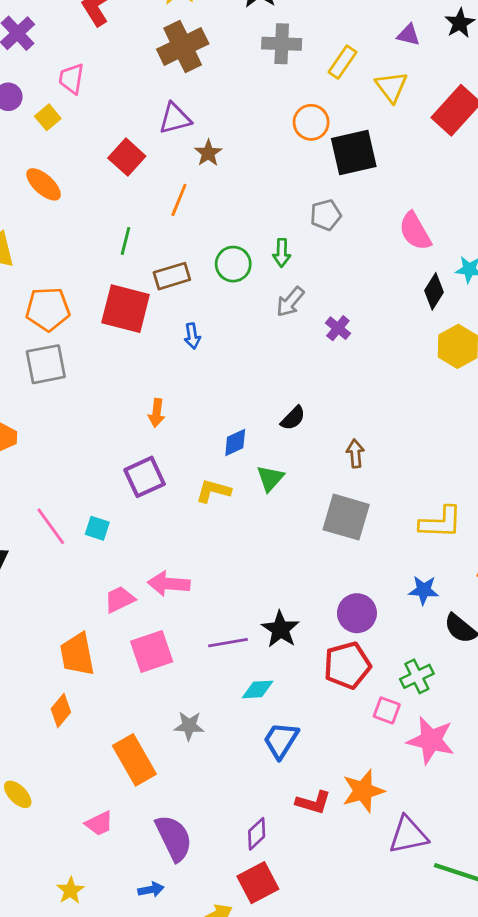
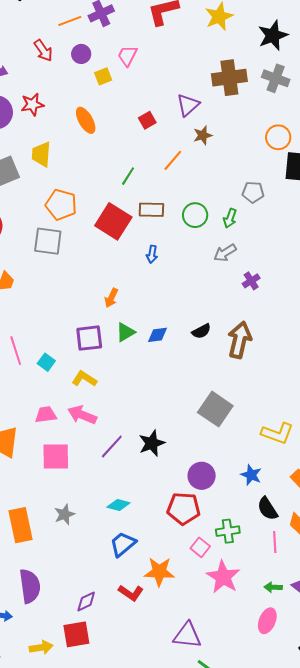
brown cross: (183, 46) -> (229, 78), moved
purple triangle: (175, 118) -> (188, 105), turned -45
red square: (127, 157) -> (147, 120), size x0.7
gray pentagon: (326, 215) -> (253, 192), moved
brown arrow: (355, 453) -> (240, 340), moved, size x1.8
green triangle: (270, 478) -> (125, 332), moved
yellow L-shape: (213, 491) -> (84, 379), moved
black star: (280, 629) -> (152, 443), moved
purple line: (228, 643) -> (112, 447), moved, turned -56
gray star: (189, 726) -> (65, 514), turned 30
orange star: (363, 791) -> (159, 572), moved

